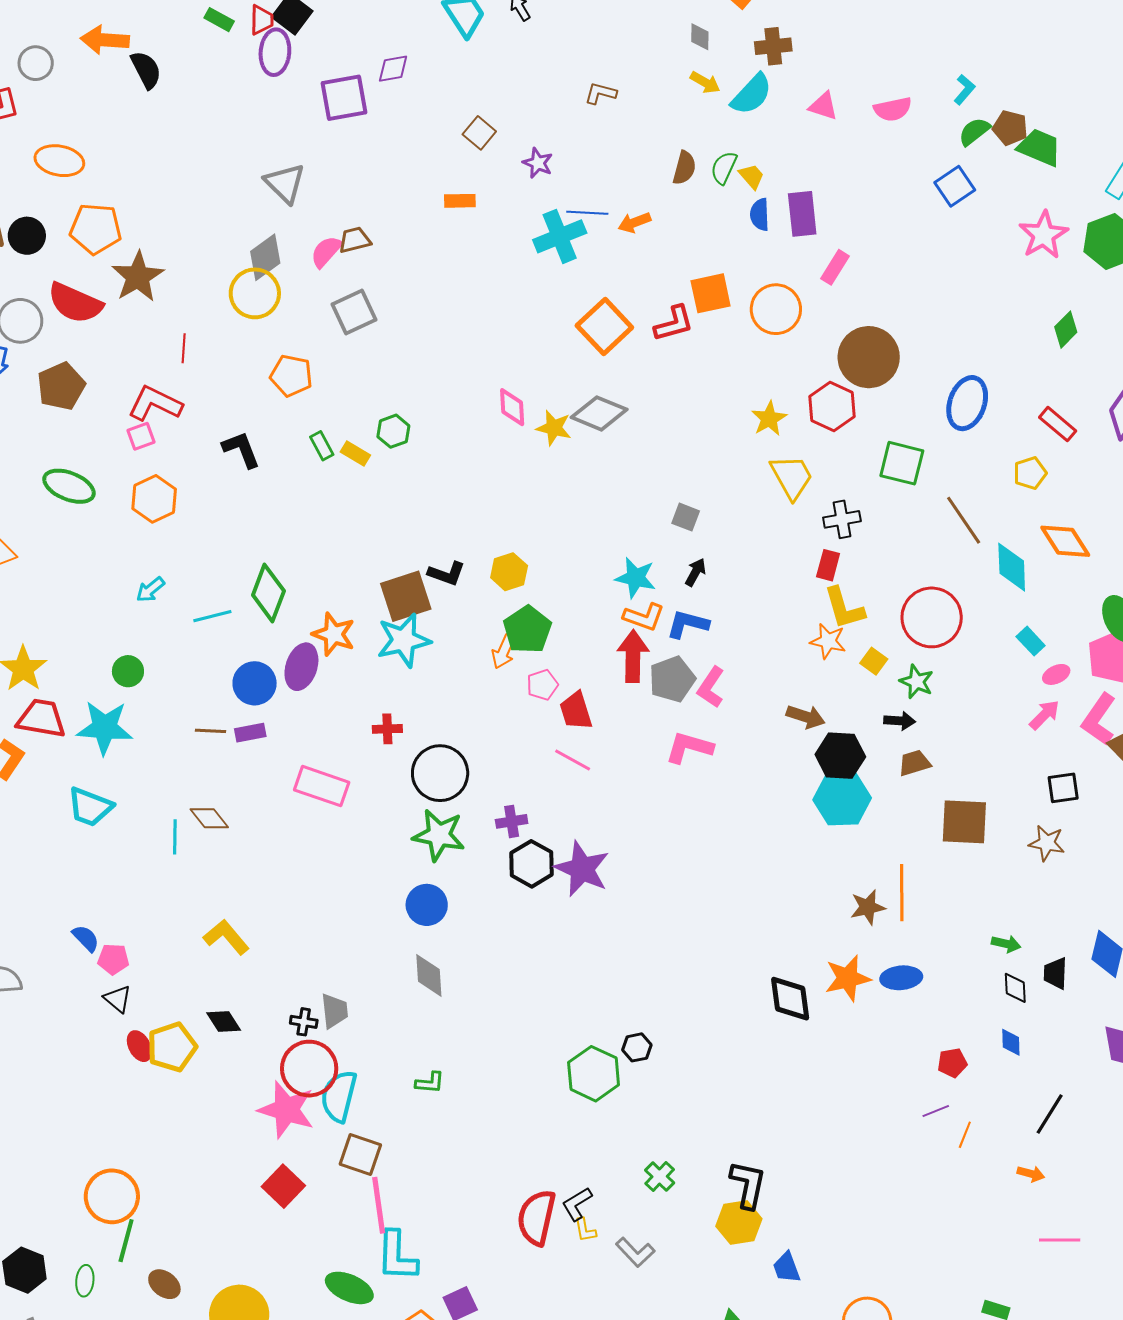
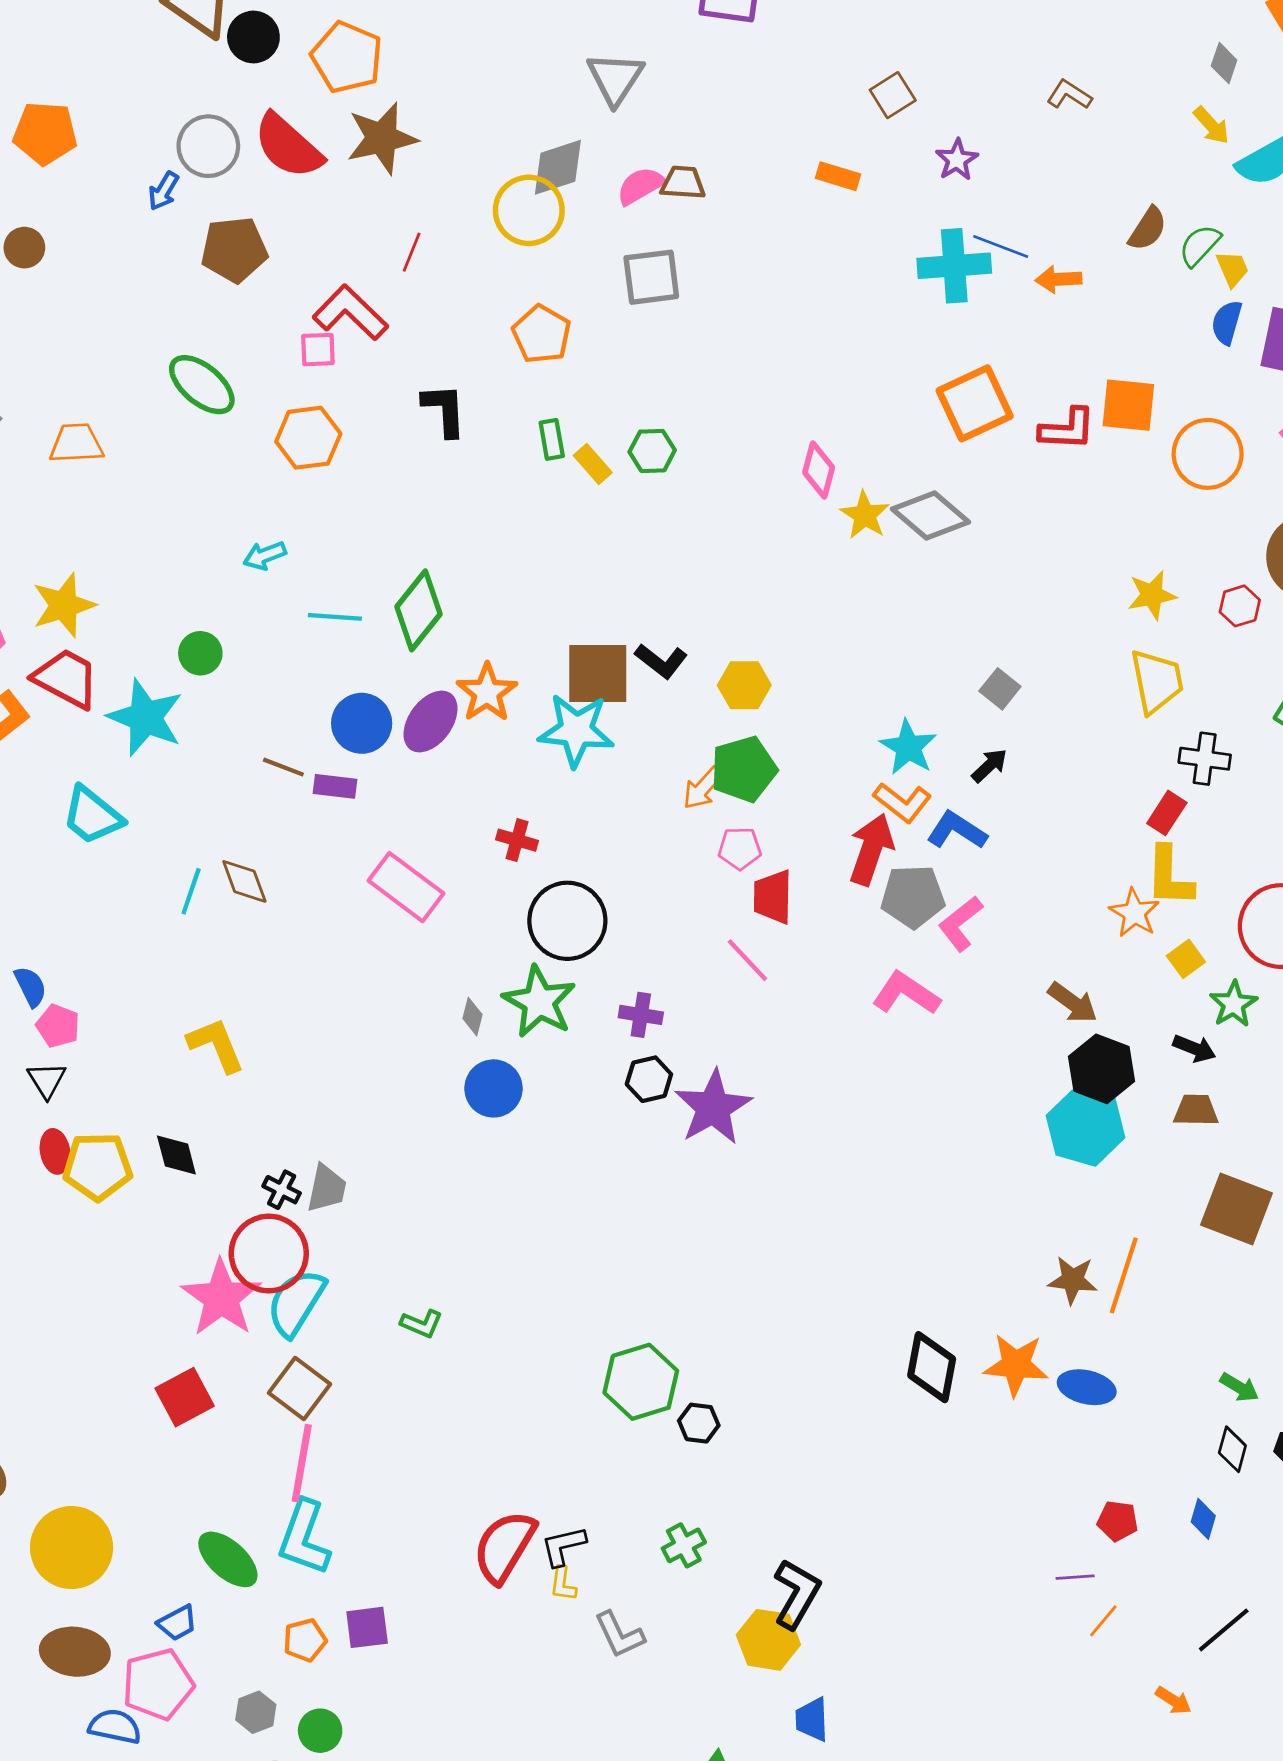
red hexagon: (832, 407) -> (1240, 606), size x0.6
black hexagon: (532, 864) -> (649, 1079), size x0.7
gray diamond: (429, 975) -> (473, 1017), moved, size x0.6
black hexagon: (637, 1047) -> (699, 1423), moved

